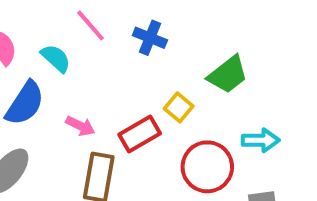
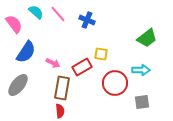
cyan semicircle: (56, 58) -> (36, 12), moved
green trapezoid: (228, 75) -> (147, 38), moved
yellow square: (179, 107) -> (101, 54), turned -32

